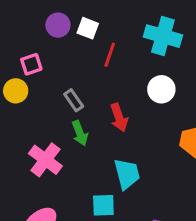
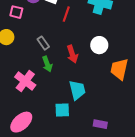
pink square: (31, 64) -> (16, 12), moved, turned 32
white circle: (161, 89) -> (99, 45), moved

